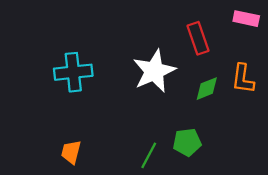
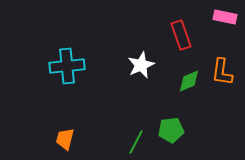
white star: (154, 71) -> (141, 65), size x0.7

